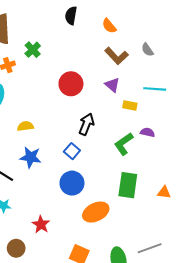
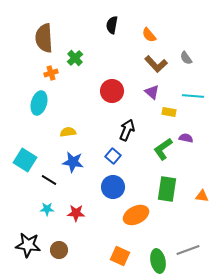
red star: (41, 224) -> (76, 213), moved, turned -30

